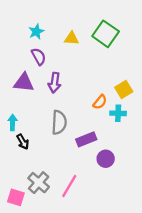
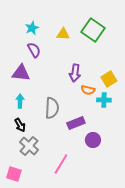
purple arrow: (55, 83) -> (75, 73), moved
orange semicircle: (100, 102) -> (88, 90), turned 64
cyan arrow: (12, 122) -> (20, 101), moved
gray cross: (39, 183) -> (29, 146), moved

